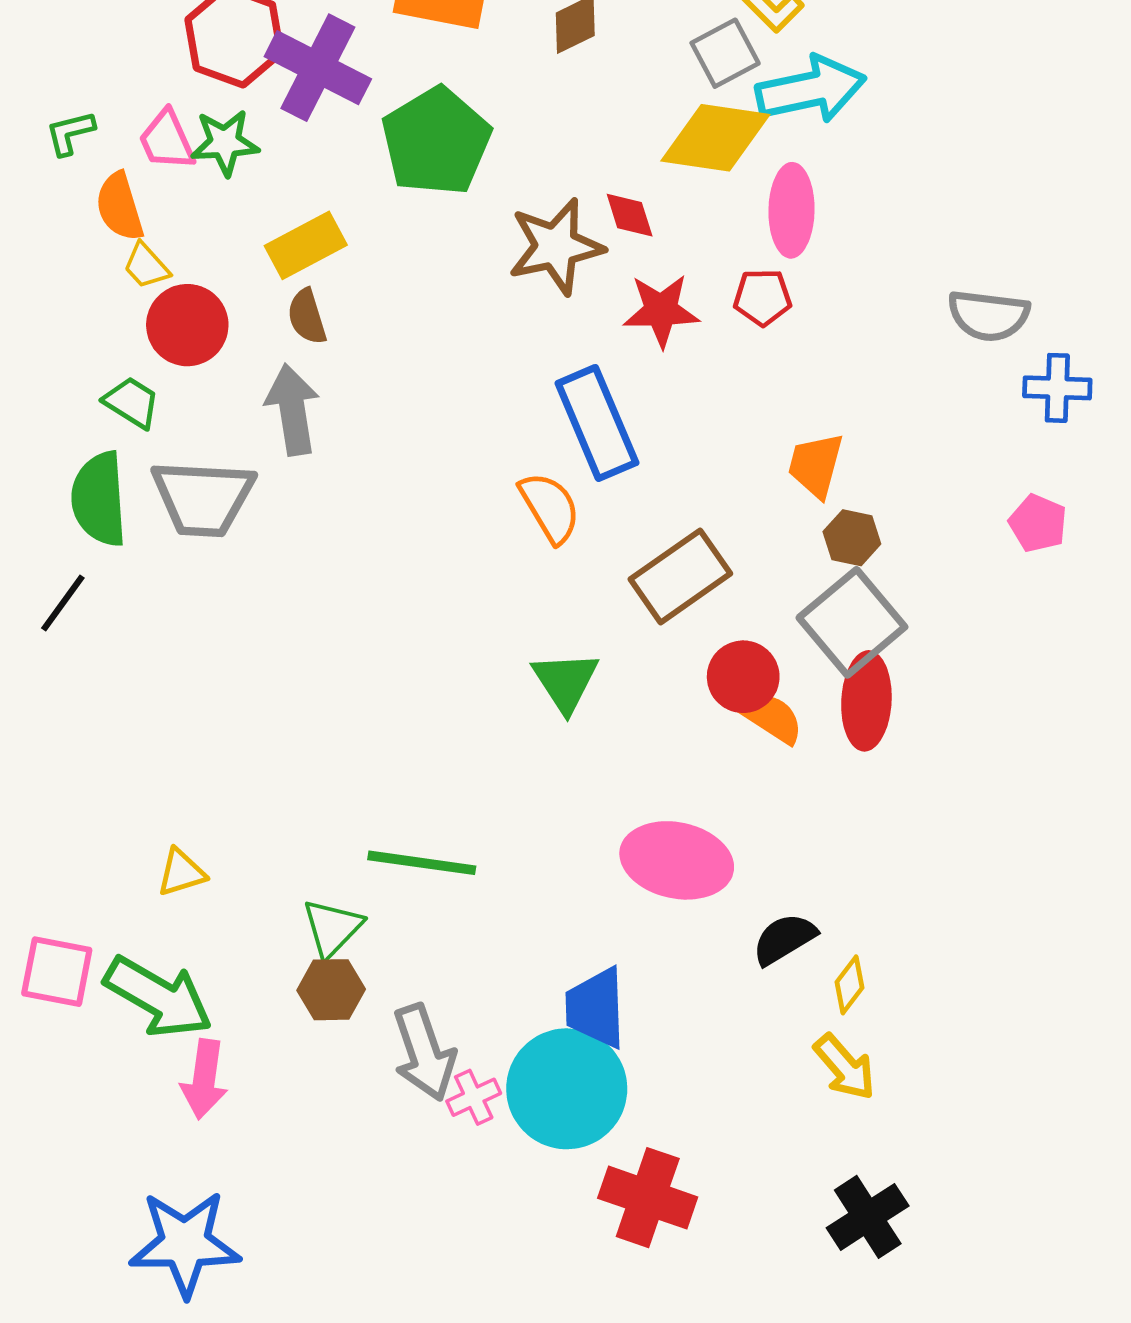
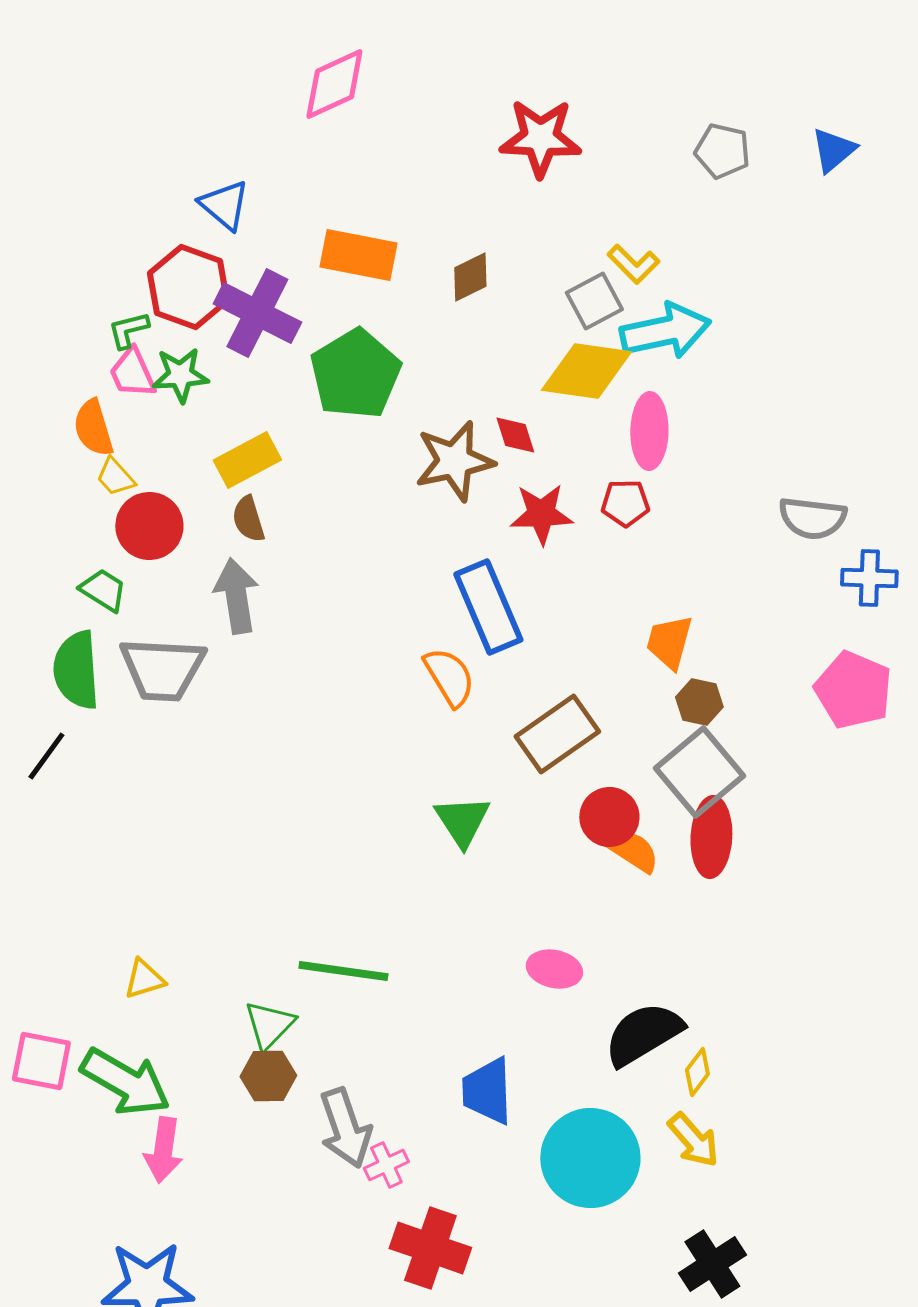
green L-shape: (70, 133) -> (128, 330), moved
pink pentagon: (1038, 523) -> (853, 690), size x1.6
pink ellipse: (677, 860) -> (554, 969), size x0.6
black semicircle: (784, 939) -> (643, 1034), size x1.5
cyan circle: (567, 1089) -> (590, 1158), moved
red cross: (648, 1198) -> (430, 1248), moved

